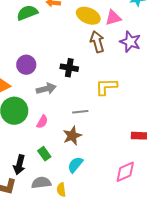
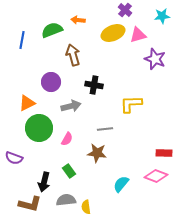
yellow ellipse: (88, 16) -> (113, 33), turned -45
brown arrow: (97, 42) -> (73, 55), moved
brown star: (72, 136) -> (97, 153), turned 30
cyan semicircle: (75, 165) -> (121, 184), moved
pink diamond: (125, 172) -> (156, 176), moved, turned 45

